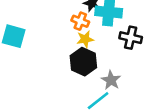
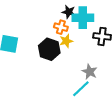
black hexagon: (83, 62) -> (49, 49), moved

